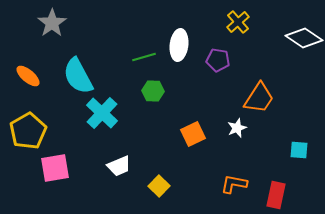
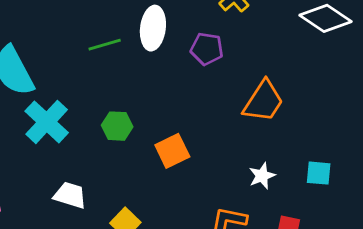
green hexagon: (153, 91) -> (117, 126), moved
white star: (237, 128) -> (262, 176), moved
white trapezoid: (119, 166) -> (70, 195), turned -140

